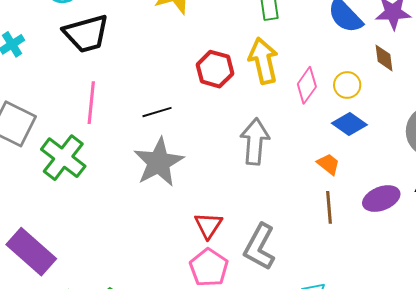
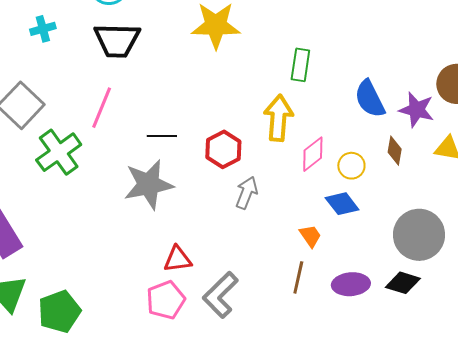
red hexagon: (215, 69) -> (223, 149), moved
gray arrow: (255, 142) -> (247, 193), size x0.7
red triangle: (208, 225) -> (178, 259), turned 32

